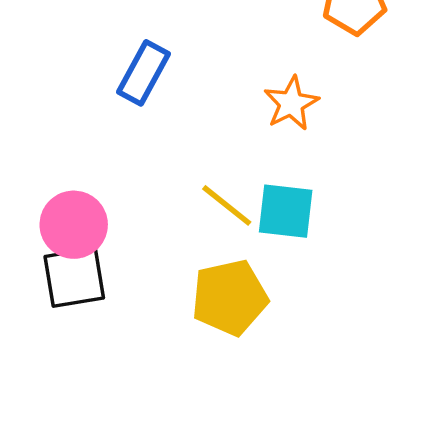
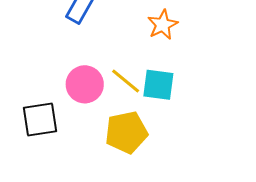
pink circle: (74, 225) -> (85, 84), moved

